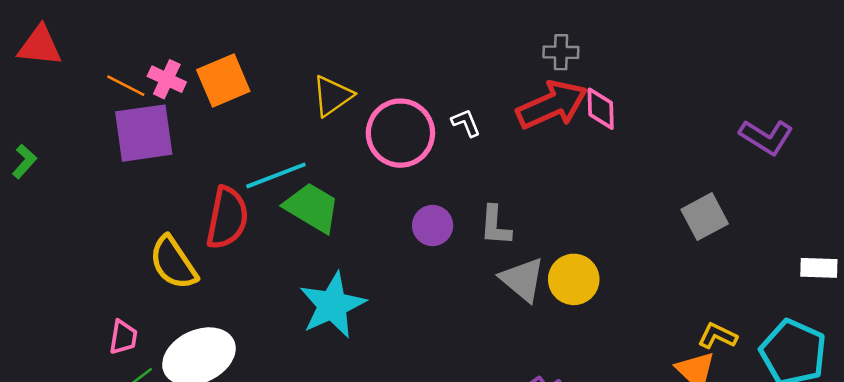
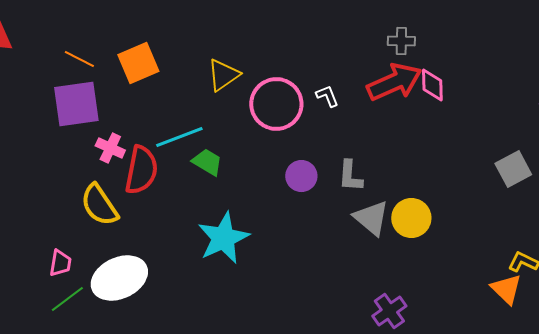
pink cross: (167, 79) -> (110, 148), moved
orange line: (126, 86) -> (79, 59), moved
green trapezoid: (312, 208) -> (207, 162), size x0.7

